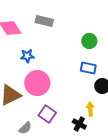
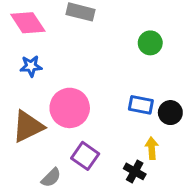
blue star: (27, 56) -> (31, 66), moved
blue rectangle: (88, 68) -> (141, 105), moved

